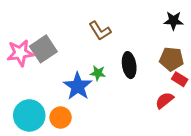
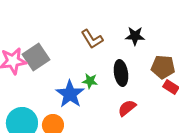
black star: (174, 21) -> (135, 36), moved
red semicircle: (164, 100) -> (127, 108), moved

